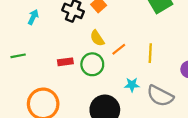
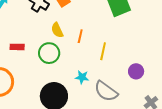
orange line: (119, 49) -> (80, 36), moved, turned -48
red rectangle: (65, 62) -> (17, 47), moved

